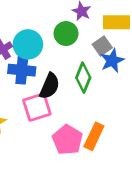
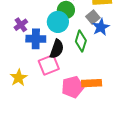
cyan circle: (28, 44) -> (58, 22), moved
orange rectangle: (94, 136) -> (92, 83), turned 66
pink pentagon: (67, 140) -> (73, 87), turned 30

